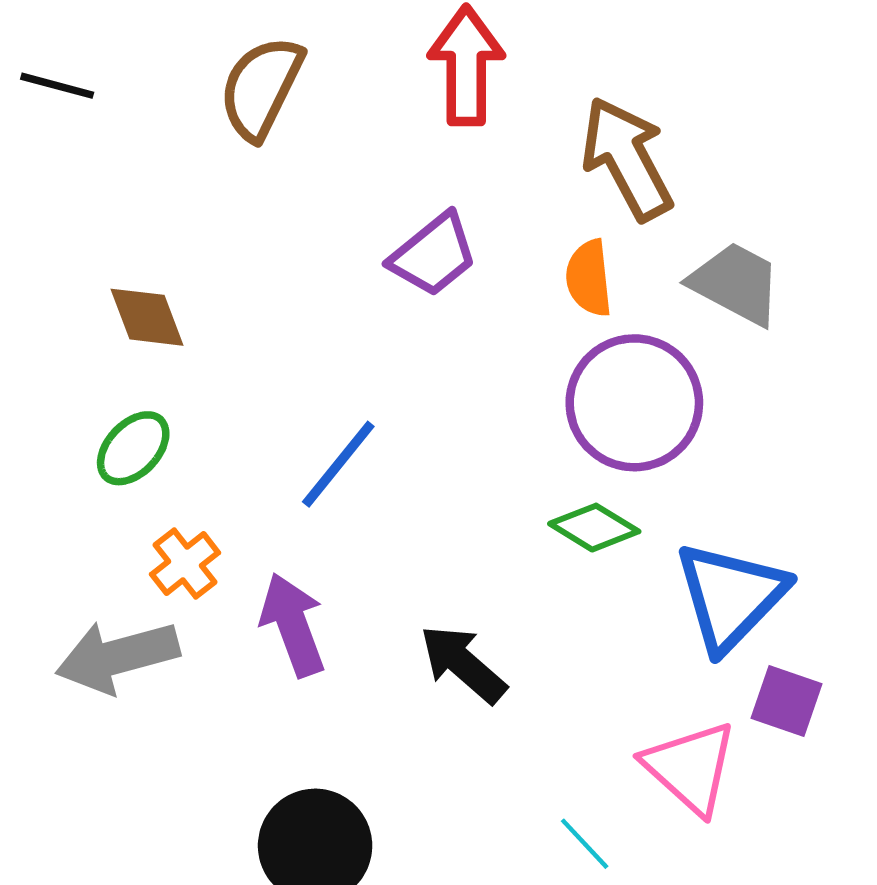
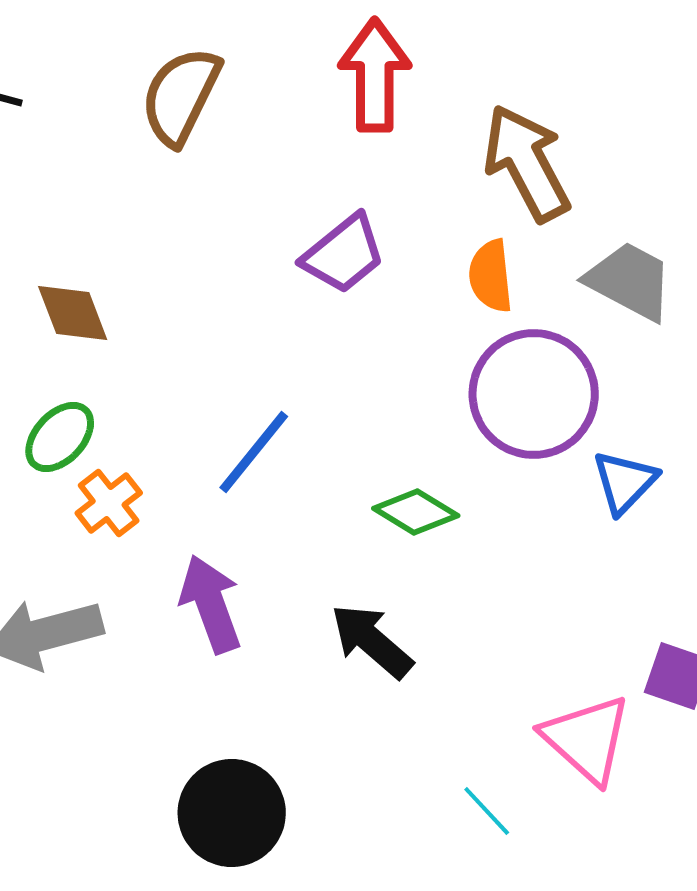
green diamond: (594, 528) -> (416, 512), moved
orange cross: (185, 564) -> (109, 503), moved
blue triangle: (731, 596) -> (625, 482), moved, size x0.6

